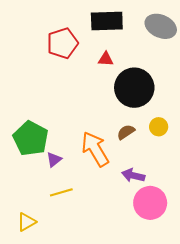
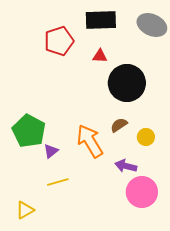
yellow circle: (159, 127) -> (146, 137), moved

